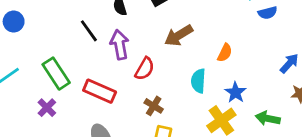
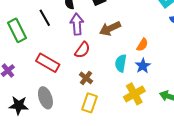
purple arrow: (120, 45) -> (77, 24), moved
green rectangle: (56, 74) -> (17, 30), moved
blue star: (236, 92) -> (143, 66), moved

